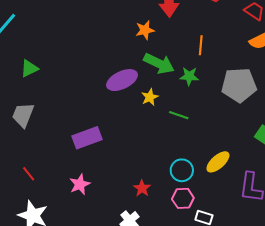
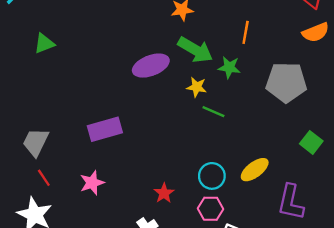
yellow star: (150, 97) -> (197, 87), moved, turned 30
gray trapezoid: (23, 115) -> (36, 142), moved
red line: (29, 174) -> (44, 178), moved

